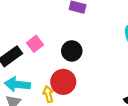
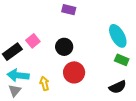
red circle: (63, 82) -> (74, 72), moved

